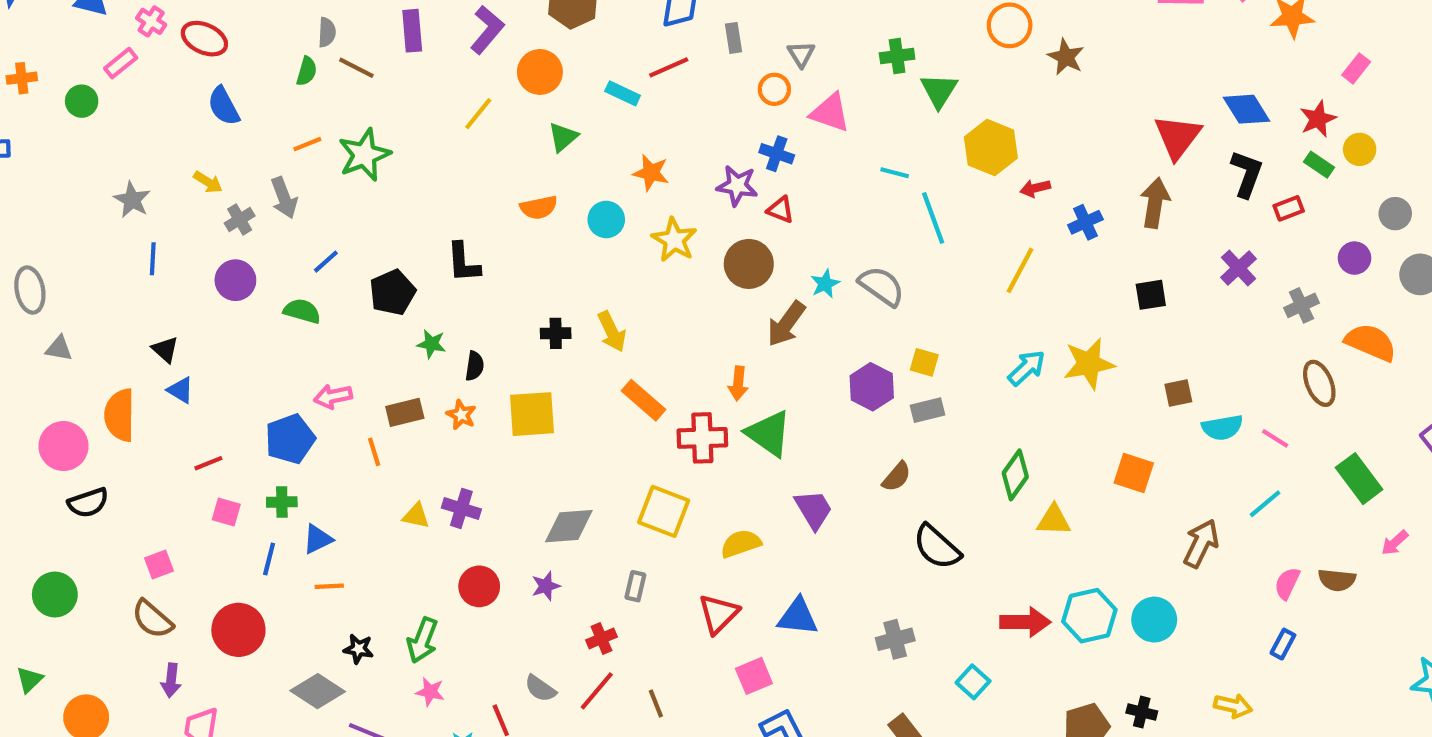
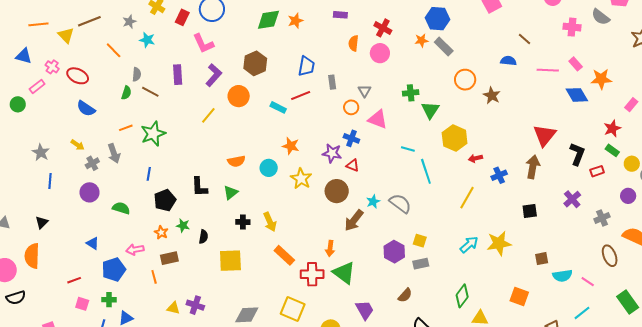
blue semicircle: (224, 106) -> (86, 108), turned -30
blue diamond: (1246, 109) -> (577, 95), moved
green triangle: (563, 137) -> (231, 193), moved
yellow circle: (1360, 149) -> (632, 164), moved
blue line: (326, 262) -> (149, 174), moved, turned -40
black triangle: (165, 350) -> (42, 222), moved, turned 32
blue triangle: (180, 390) -> (93, 243), moved
orange star: (461, 415) -> (161, 232), moved

